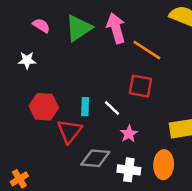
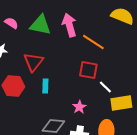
green triangle: (79, 28) -> (40, 25), turned 45
white line: (112, 108) -> (105, 87), moved
red triangle: (70, 131) -> (33, 62), moved

